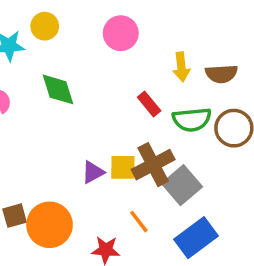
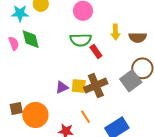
green diamond: (58, 89) -> (31, 39), moved
green semicircle: (192, 120) -> (81, 40), moved
gray square: (182, 185) -> (131, 81), moved

